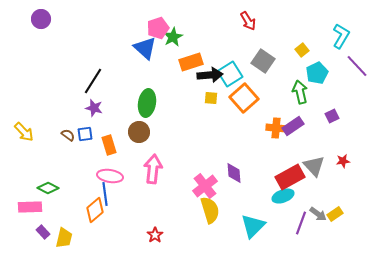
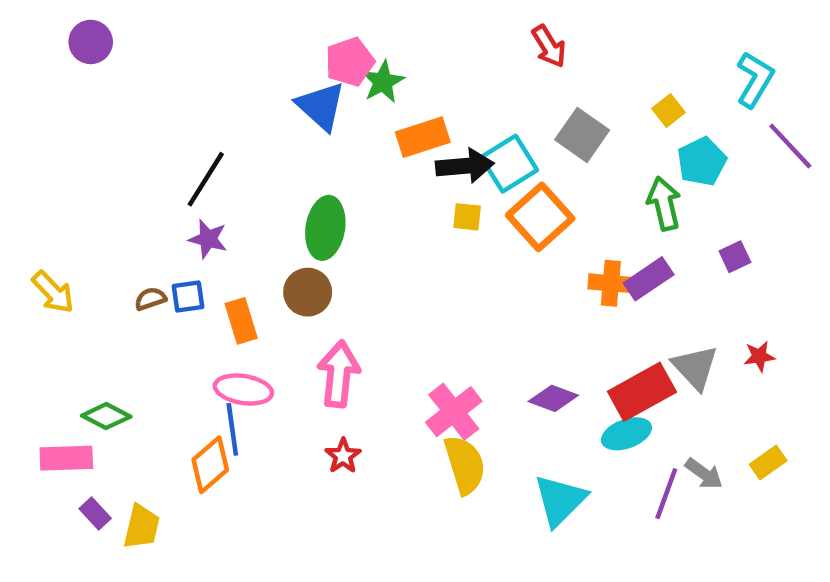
brown semicircle: (68, 135) -> (150, 299), turned -56
purple diamond: (234, 173) -> (553, 398), moved, turned -65
yellow rectangle: (335, 214) -> (768, 463), moved
red star: (155, 235) -> (343, 456), moved

